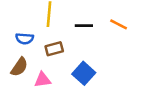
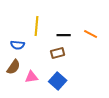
brown rectangle: (54, 49) -> (58, 53), moved
blue square: (84, 73) -> (58, 81), moved

